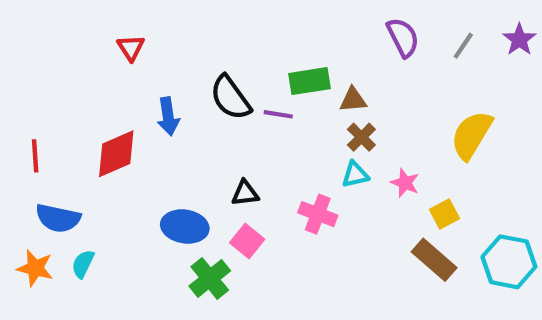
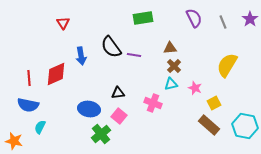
gray line: (463, 46) -> (223, 22), turned -56
green rectangle: (309, 81) -> (143, 18), moved
red line: (35, 156) -> (29, 78), moved
orange star: (35, 268) -> (14, 141), moved

